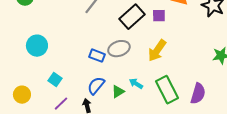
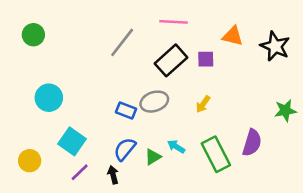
yellow arrow: (157, 51) -> (203, 104), size x0.6
cyan square: (55, 80) -> (72, 141), size x1.5
purple semicircle: (198, 94) -> (252, 143), moved

